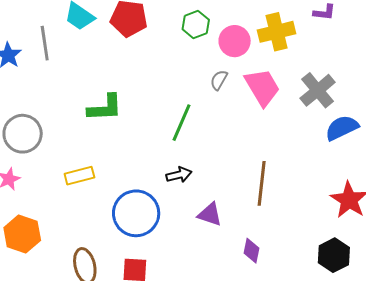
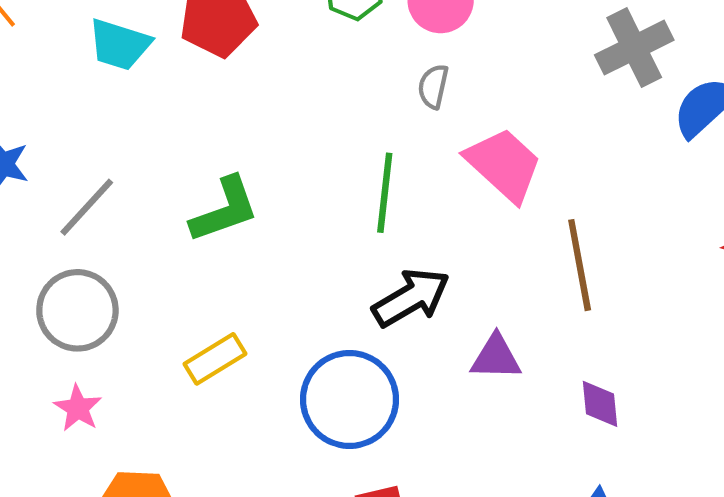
gray line: (45, 43) -> (87, 207), moved, turned 68
pink trapezoid: (262, 87) -> (504, 165), moved
gray cross: (318, 90) -> (634, 48), turned 30
black arrow: (179, 175) -> (411, 298), size x1.5

